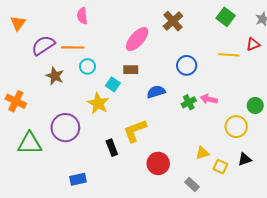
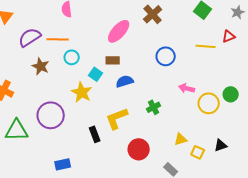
blue semicircle: (156, 92) -> (125, 81), moved
green cross: (189, 102) -> (154, 107), moved
yellow circle: (236, 127) -> (209, 103), moved

